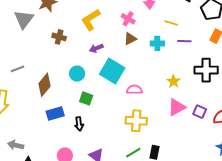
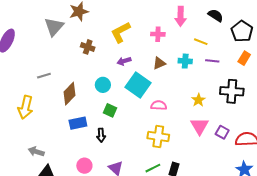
pink cross: (128, 19) -> (158, 34), turned -32
brown triangle: (130, 39) -> (159, 63), moved
pink triangle: (177, 107) -> (200, 126), turned -36

